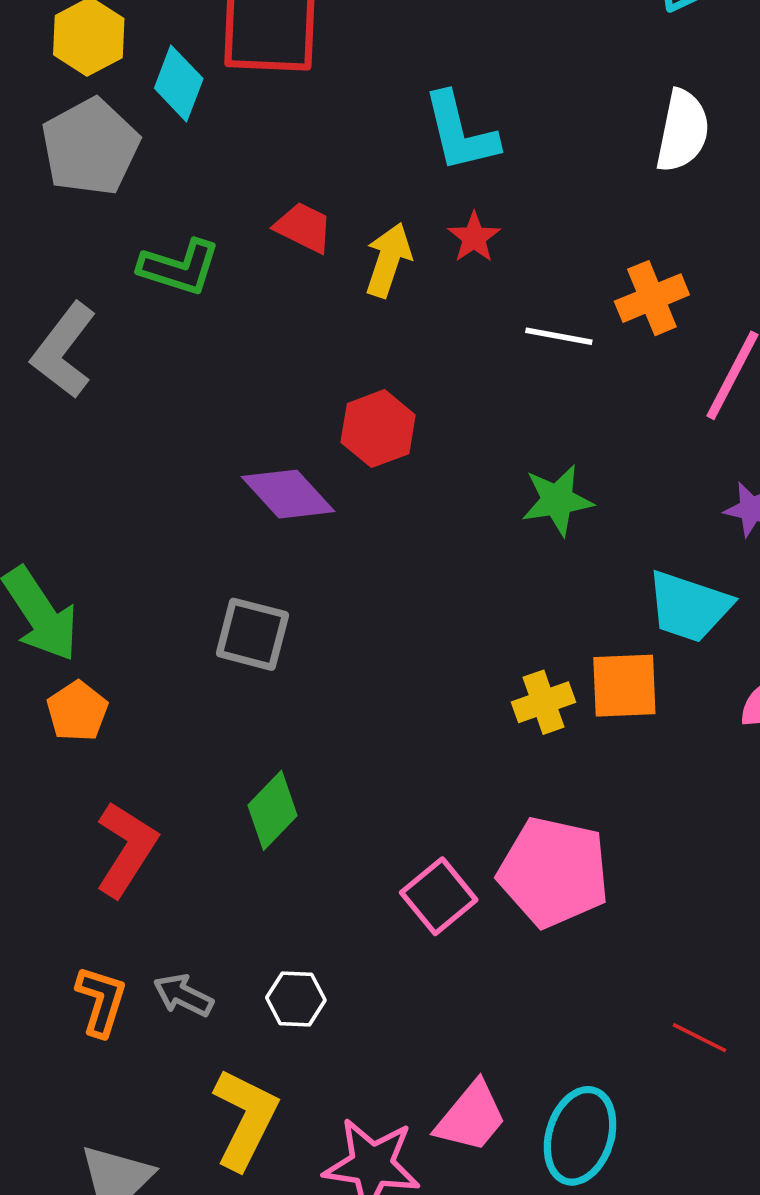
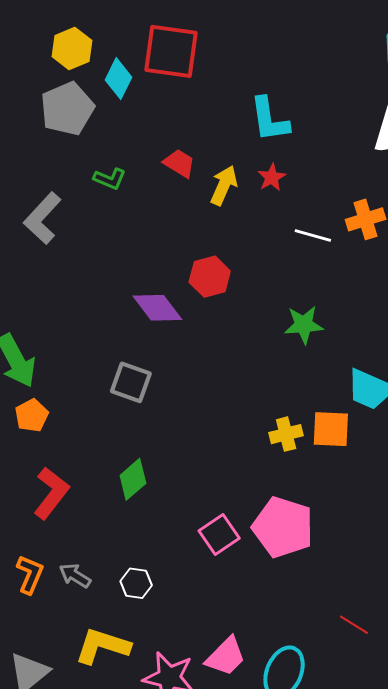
green L-shape: (179, 267) -> (110, 179), size x0.7
yellow L-shape: (245, 1119) -> (102, 646), turned -104

